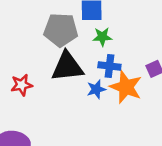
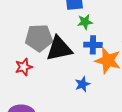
gray pentagon: (61, 30) -> (39, 38), moved
blue star: (96, 89) -> (82, 84), moved

